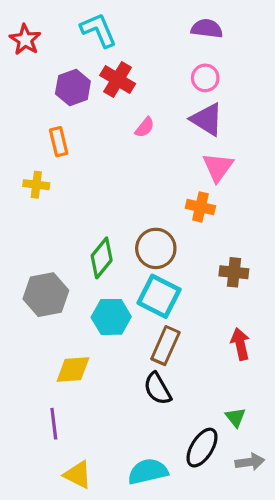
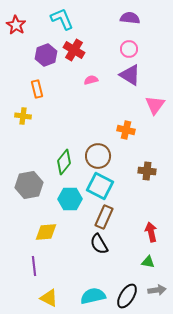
pink semicircle: (145, 127) -> (91, 80), turned -144
pink triangle: (218, 167) -> (155, 105), moved
red arrow: (240, 344) -> (151, 232), moved
green triangle: (235, 417) -> (148, 262), turned -40
black ellipse: (202, 448) -> (127, 296), moved

